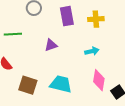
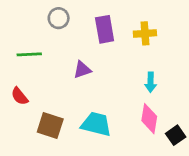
cyan arrow: (92, 51) -> (151, 82), moved, turned 104

